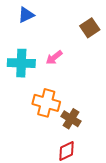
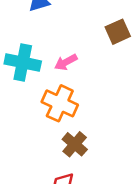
orange cross: (46, 103) -> (60, 103), moved

